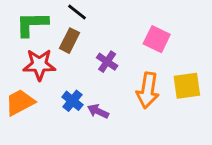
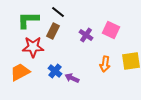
purple cross: (107, 62) -> (86, 35), moved
orange arrow: (148, 90) -> (105, 64), size x0.7

